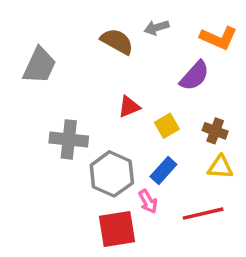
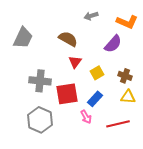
brown semicircle: (117, 41) -> (68, 39), moved
red triangle: (129, 107) -> (75, 62), turned -32
gray hexagon: (112, 174) -> (40, 120), moved
red square: (117, 229) -> (67, 94), moved

